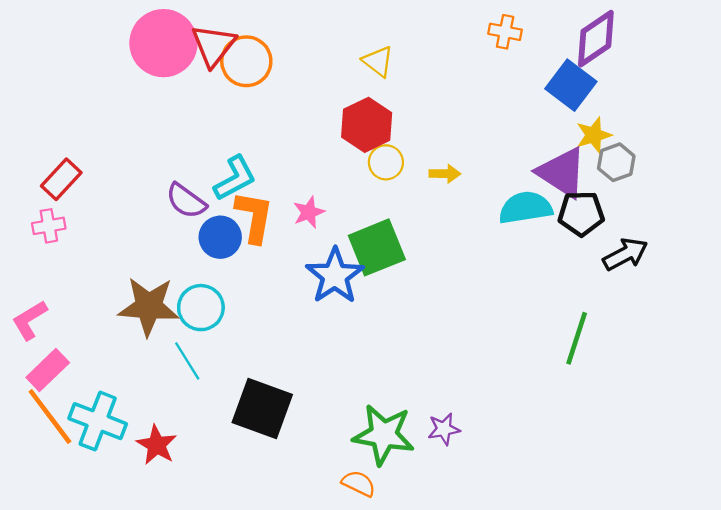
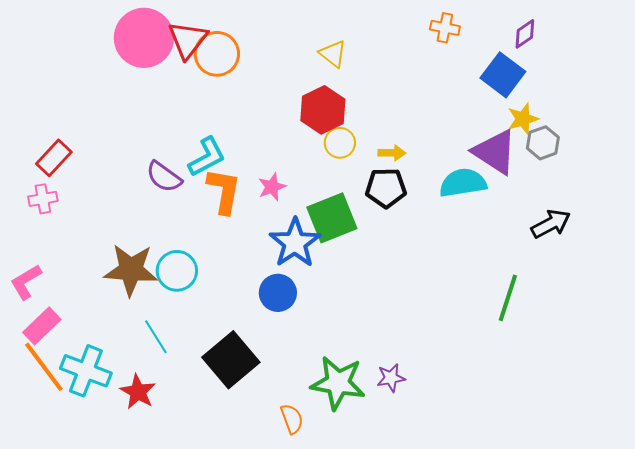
purple diamond: (596, 39) -> (525, 34), size x0.6
black pentagon: (581, 213) -> (386, 188), moved
blue circle: (220, 237) -> (278, 293), moved
cyan line: (187, 361) -> (156, 337), moved
black square: (262, 409) -> (231, 360), turned 30
orange semicircle: (359, 484) -> (292, 419), moved, turned 44

